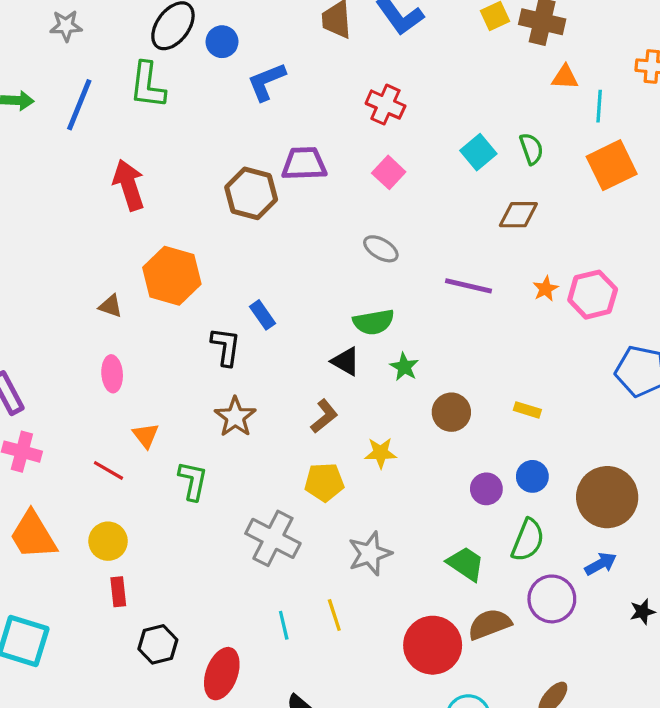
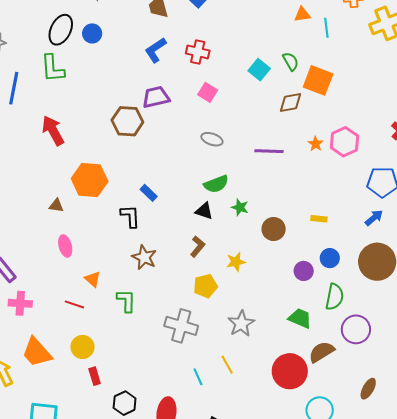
blue L-shape: (266, 82) -> (155, 50), moved
orange square: (612, 165) -> (318, 80), moved, turned -32
blue arrow: (601, 564) -> (374, 218), moved

